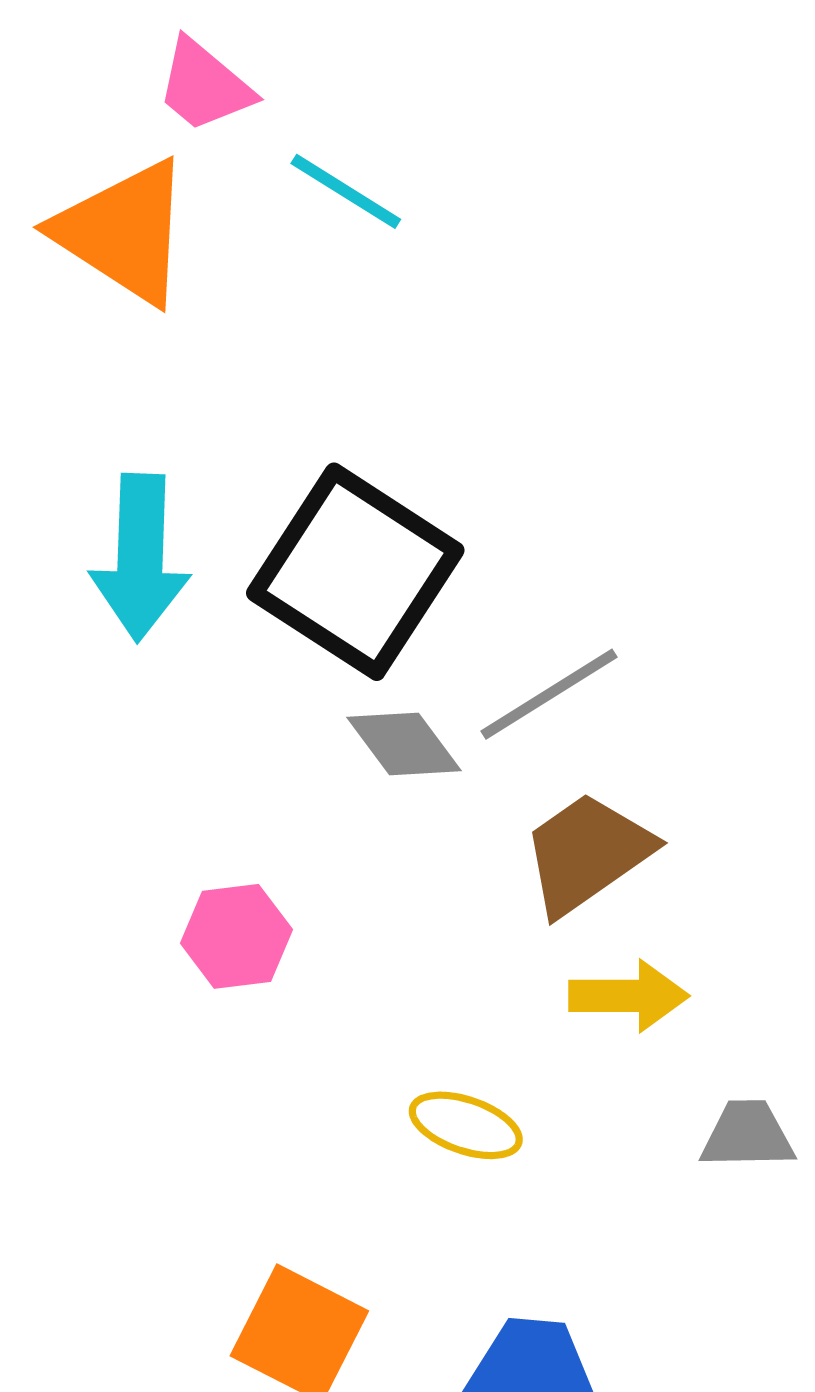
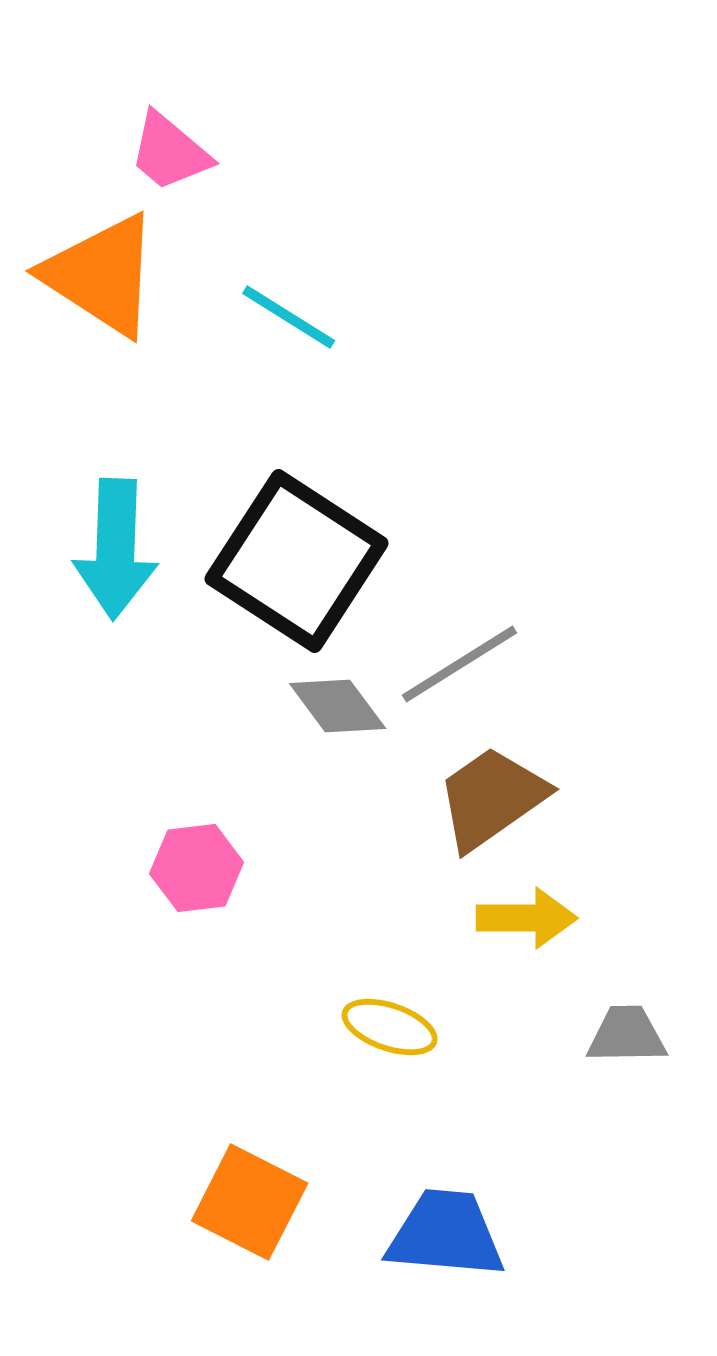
cyan line: (346, 191) -> (289, 317), moved

